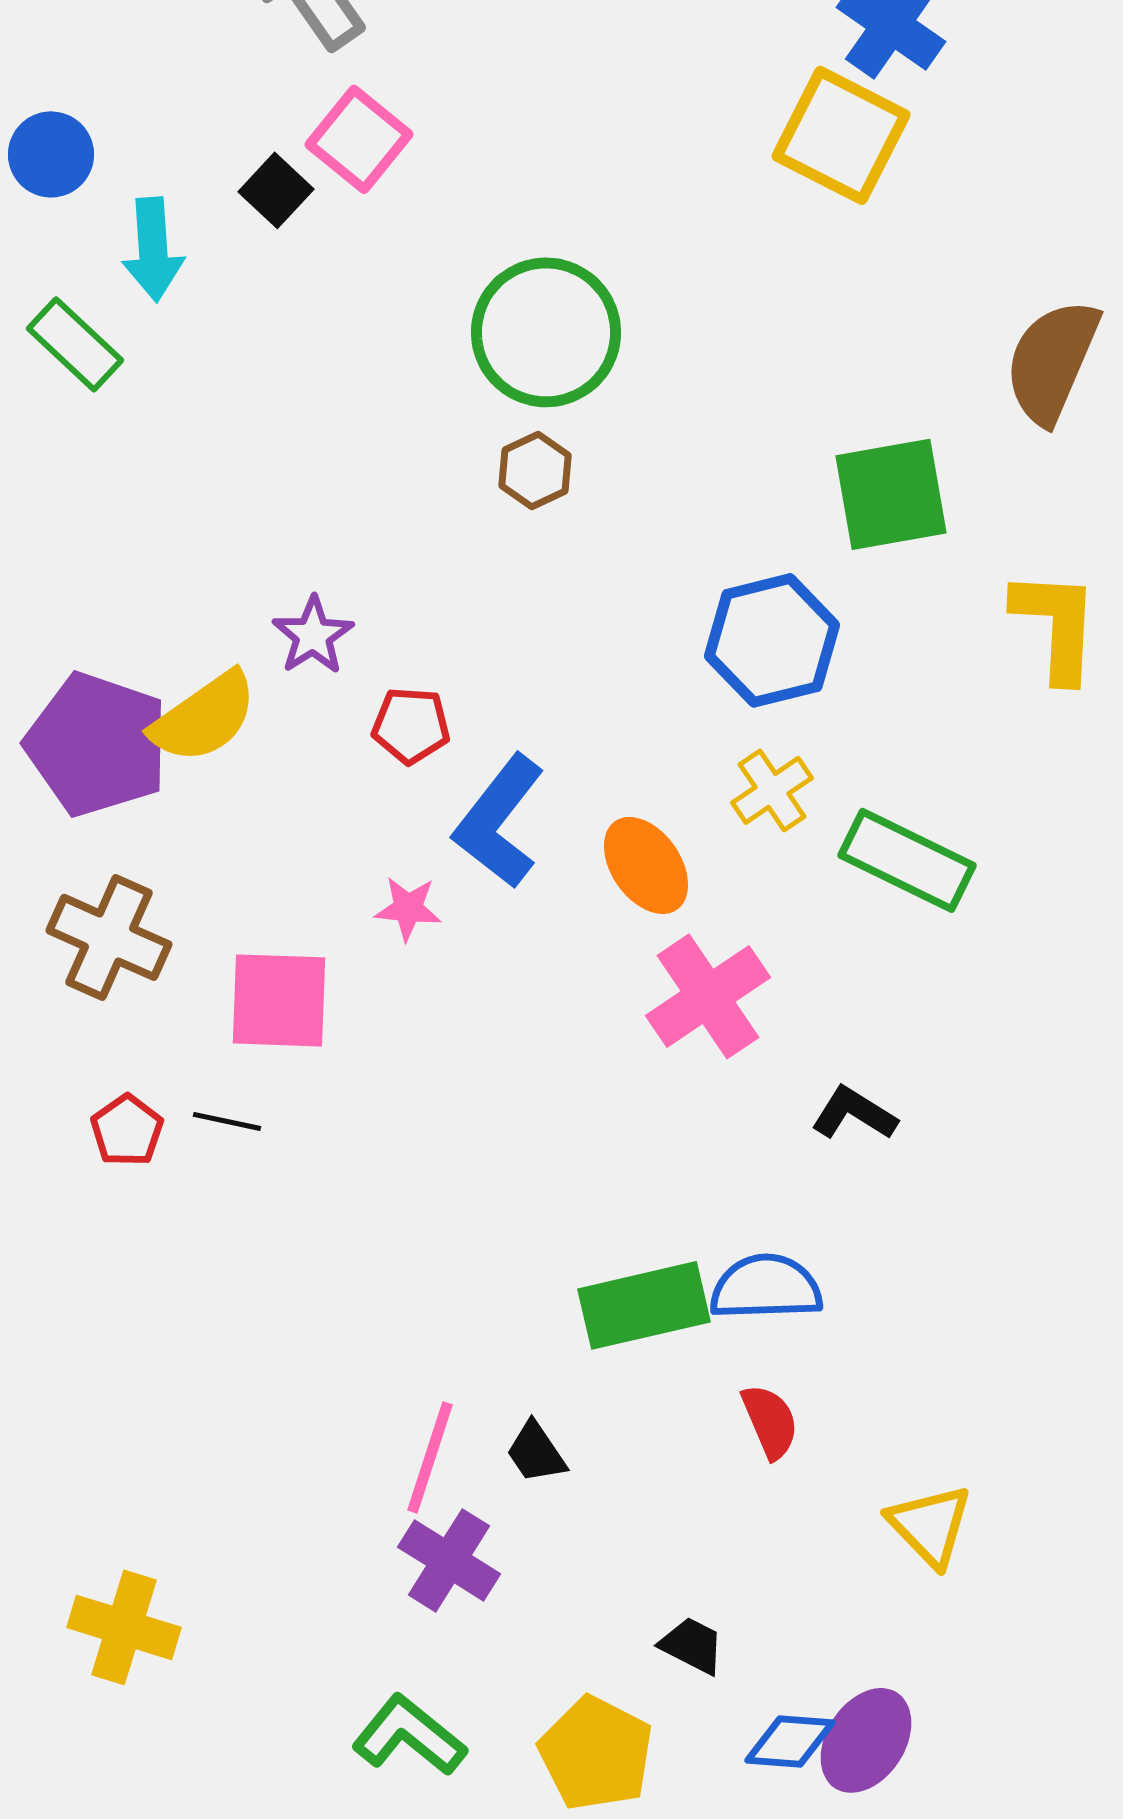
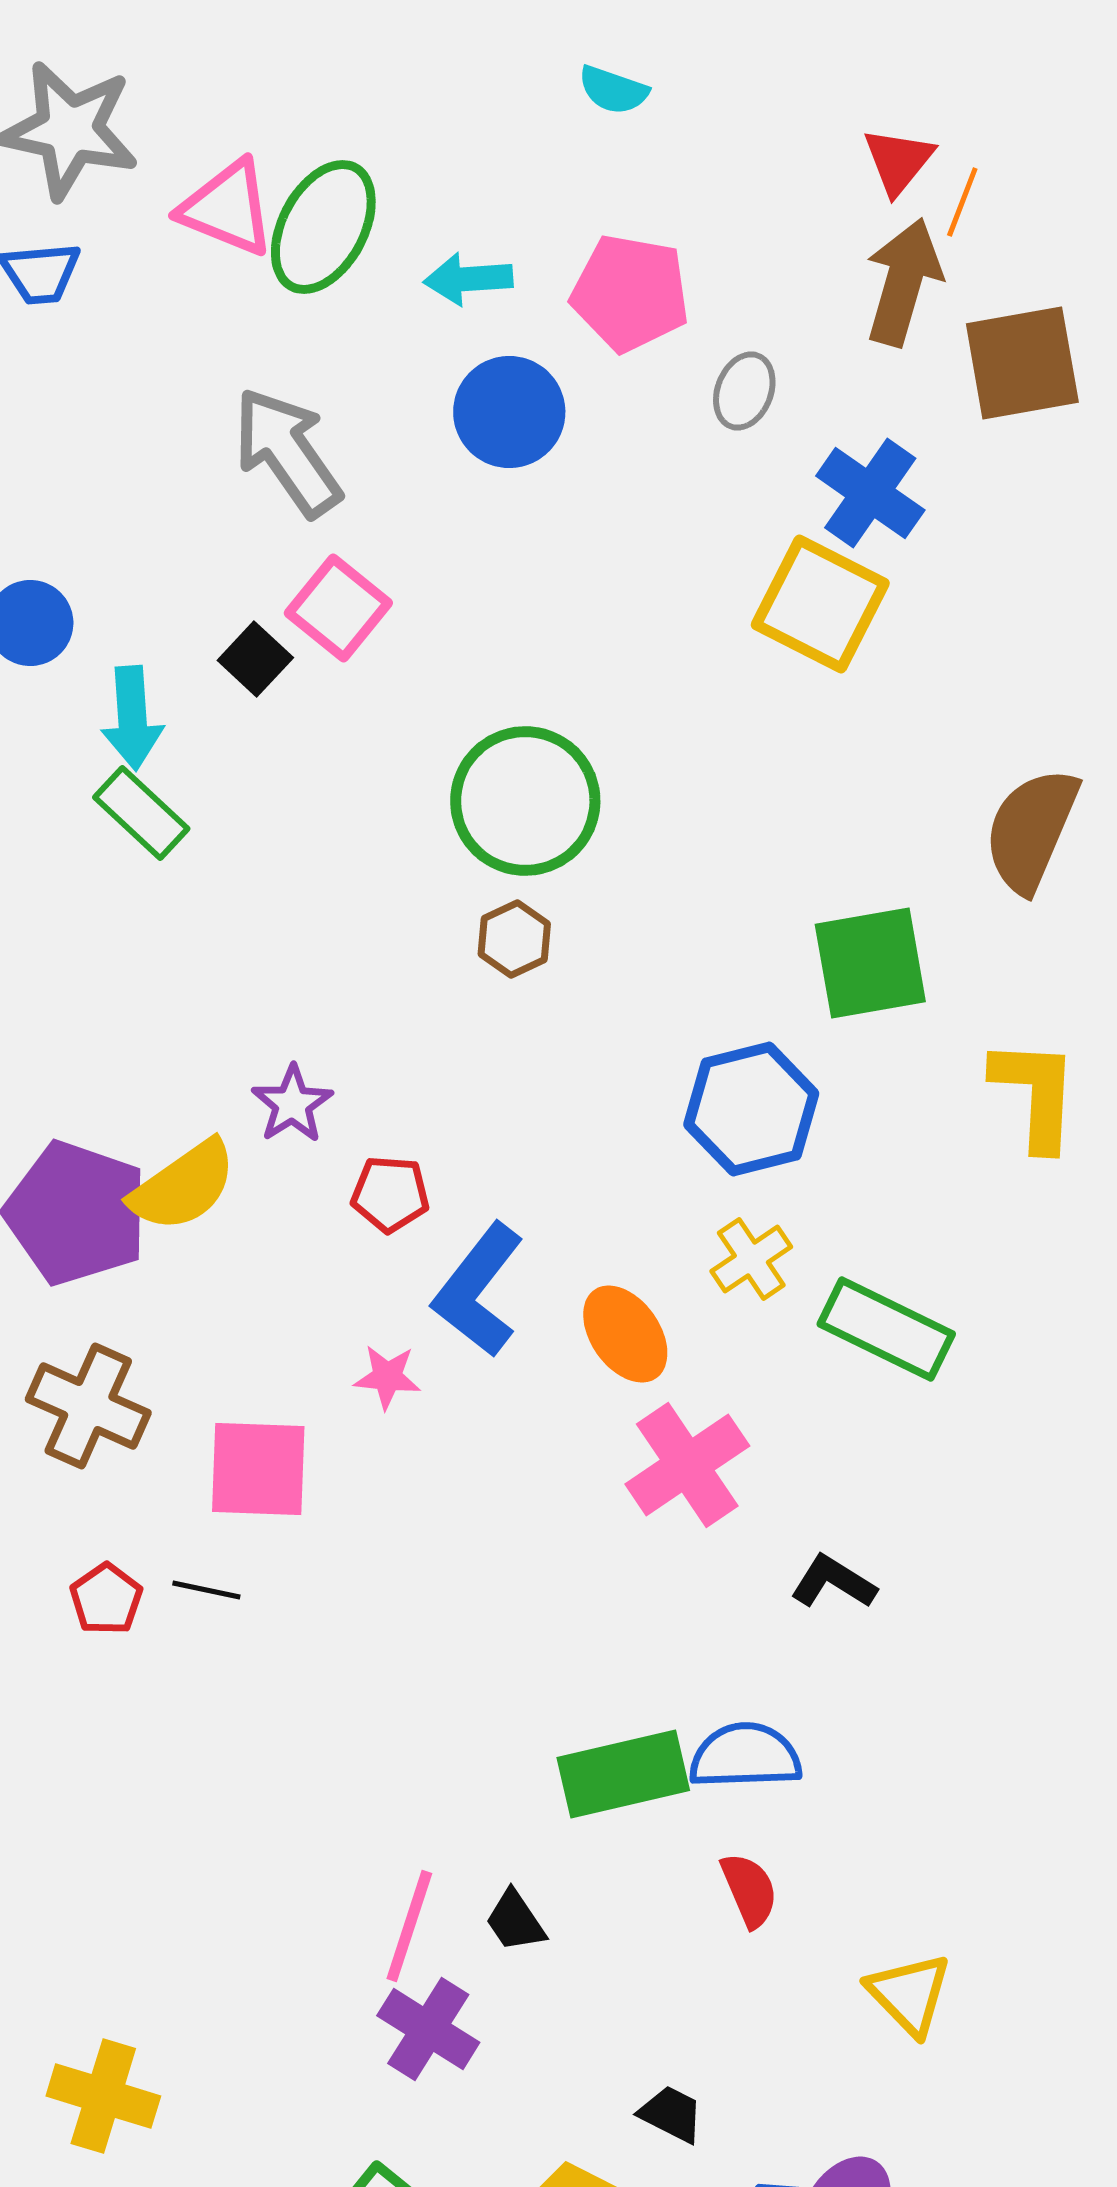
green rectangle: (75, 344) -> (141, 813), moved

